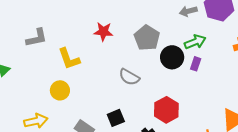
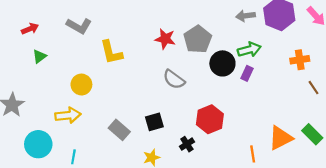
red star: (103, 32) -> (165, 39), moved
gray L-shape: (37, 38) -> (79, 26), turned 35
yellow circle: (60, 90) -> (81, 85), moved

